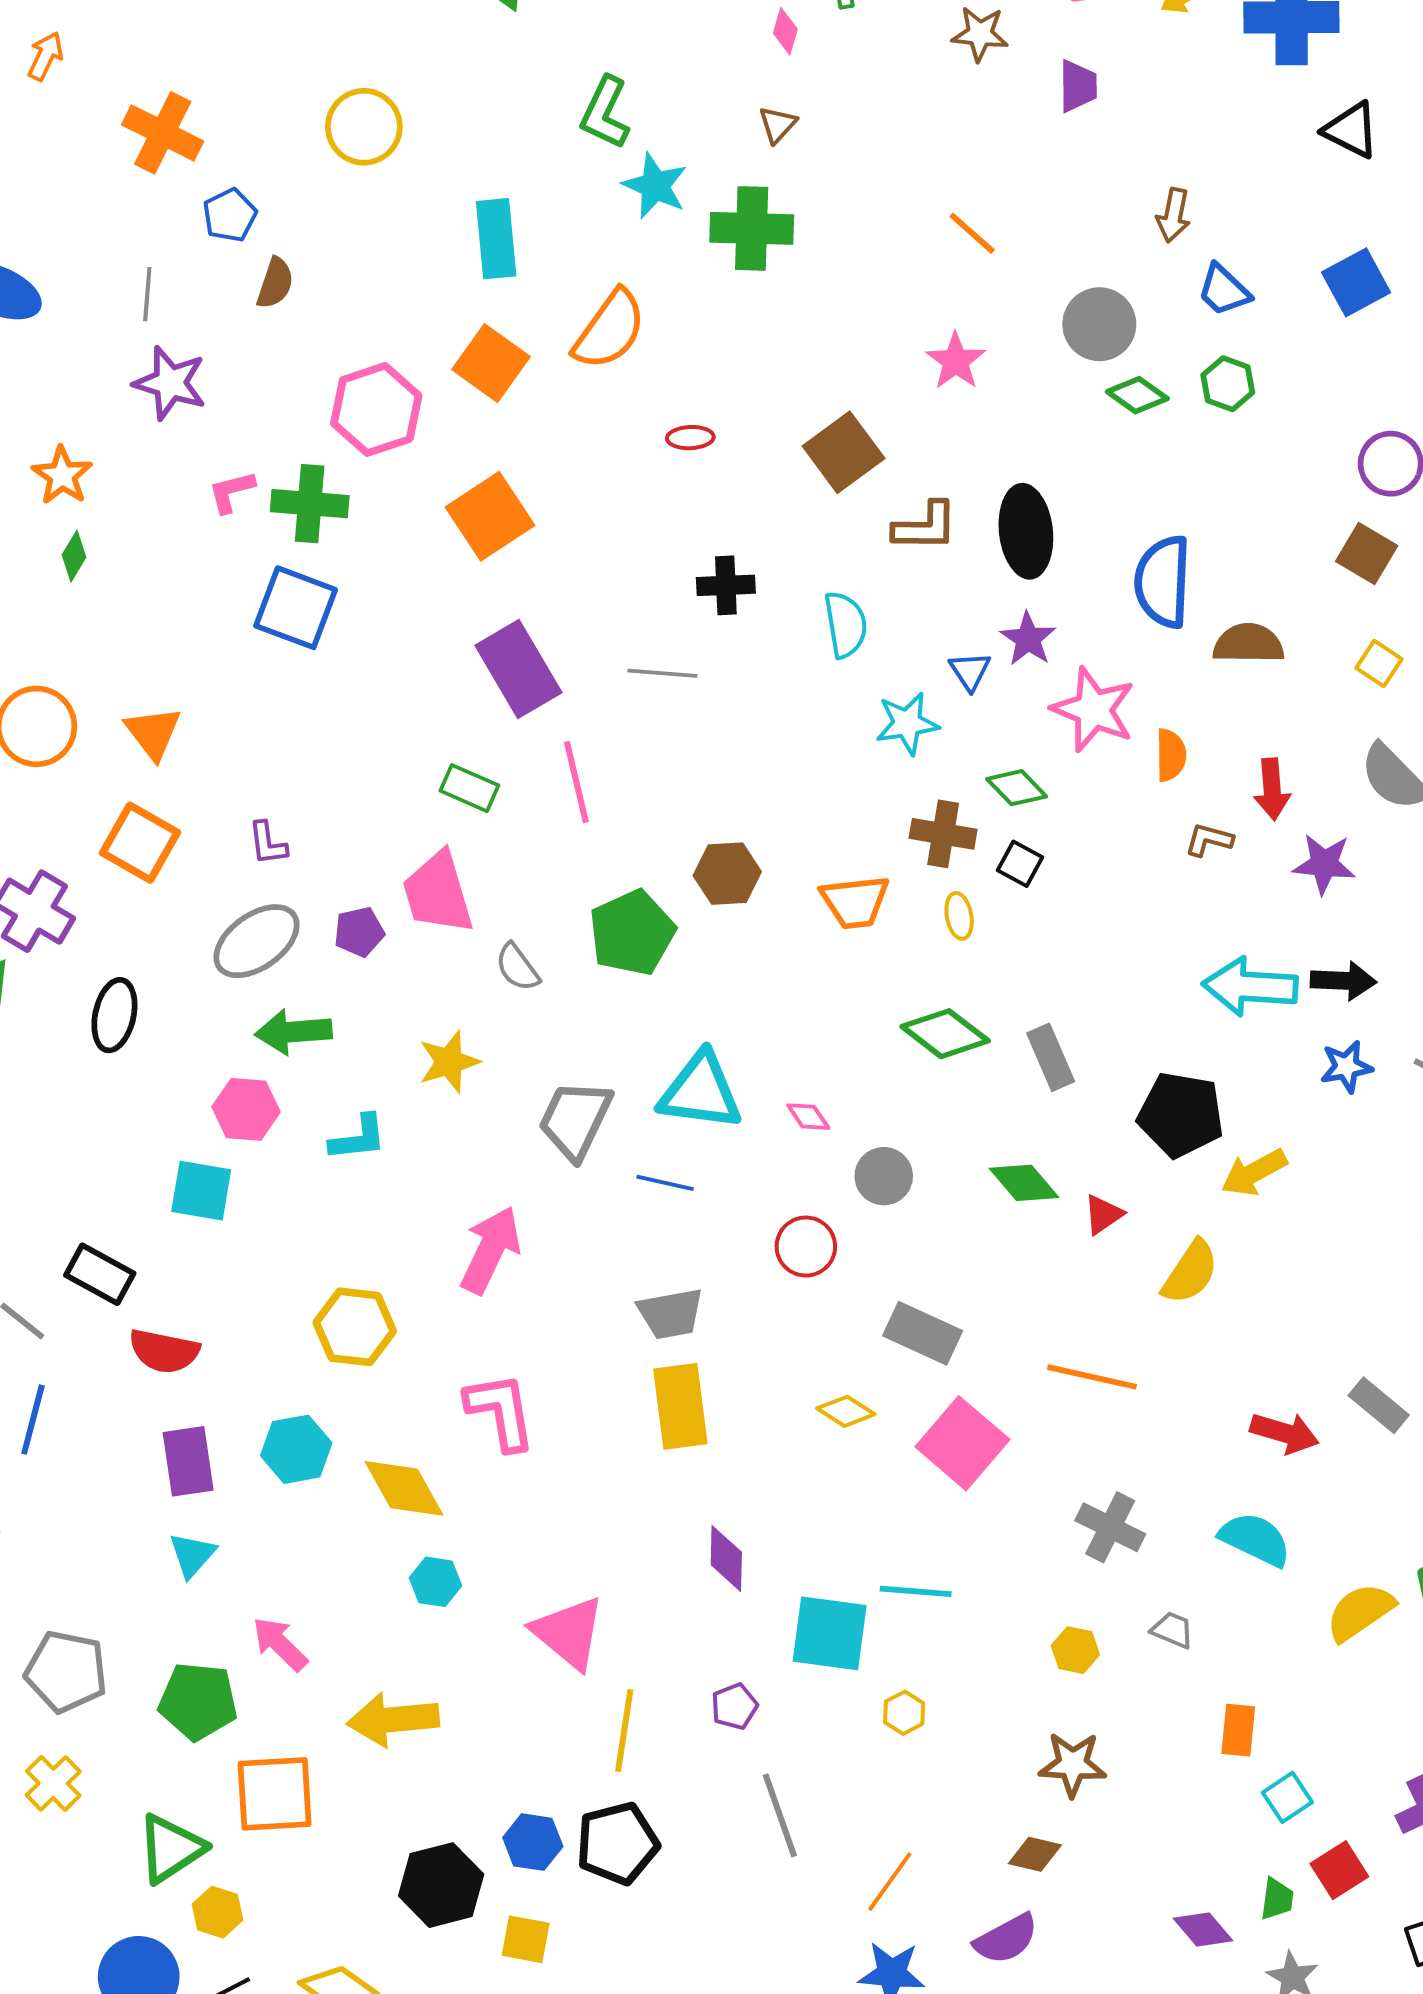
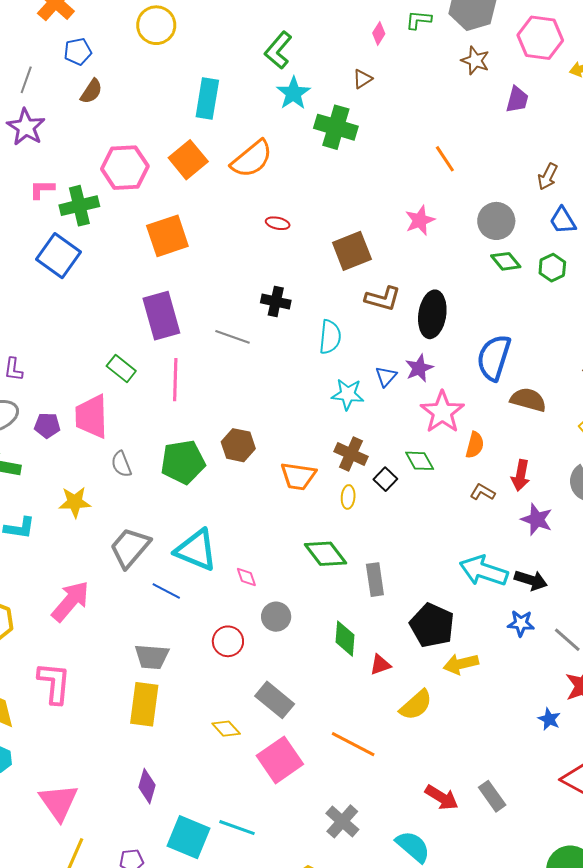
green cross: (310, 504) -> (79, 206), turned -33
green diamond: (1017, 788) -> (420, 461), moved
green diamond: (1024, 1183) -> (345, 639), turned 30

